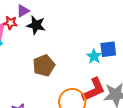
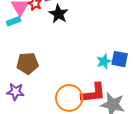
brown pentagon: (44, 65) -> (28, 63), moved

